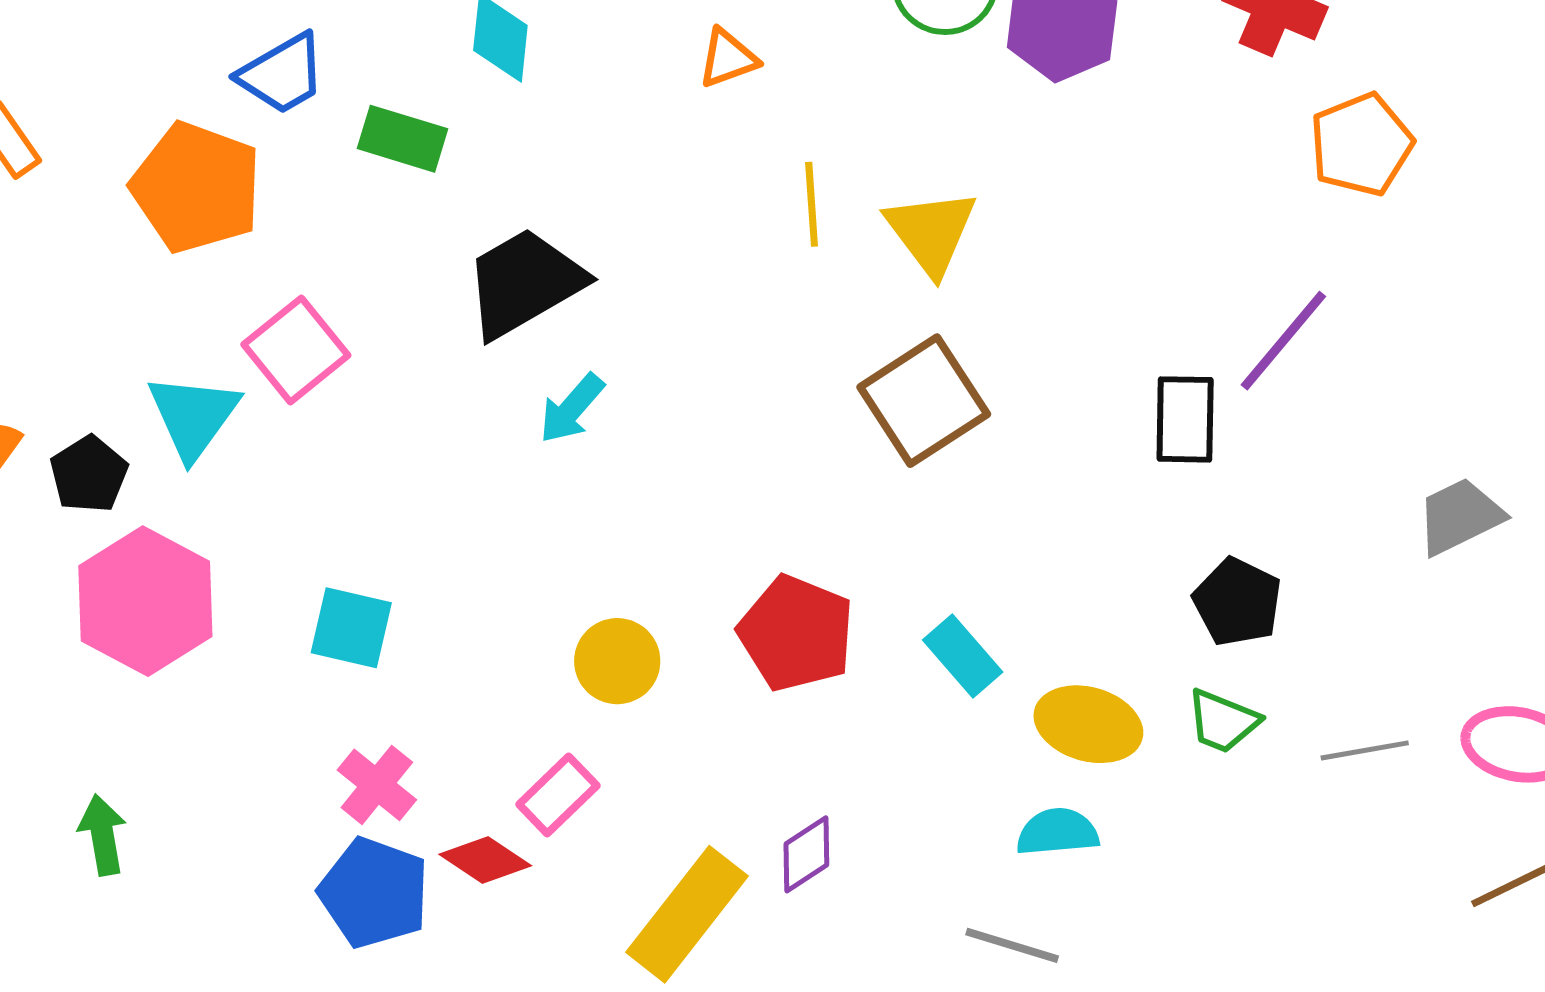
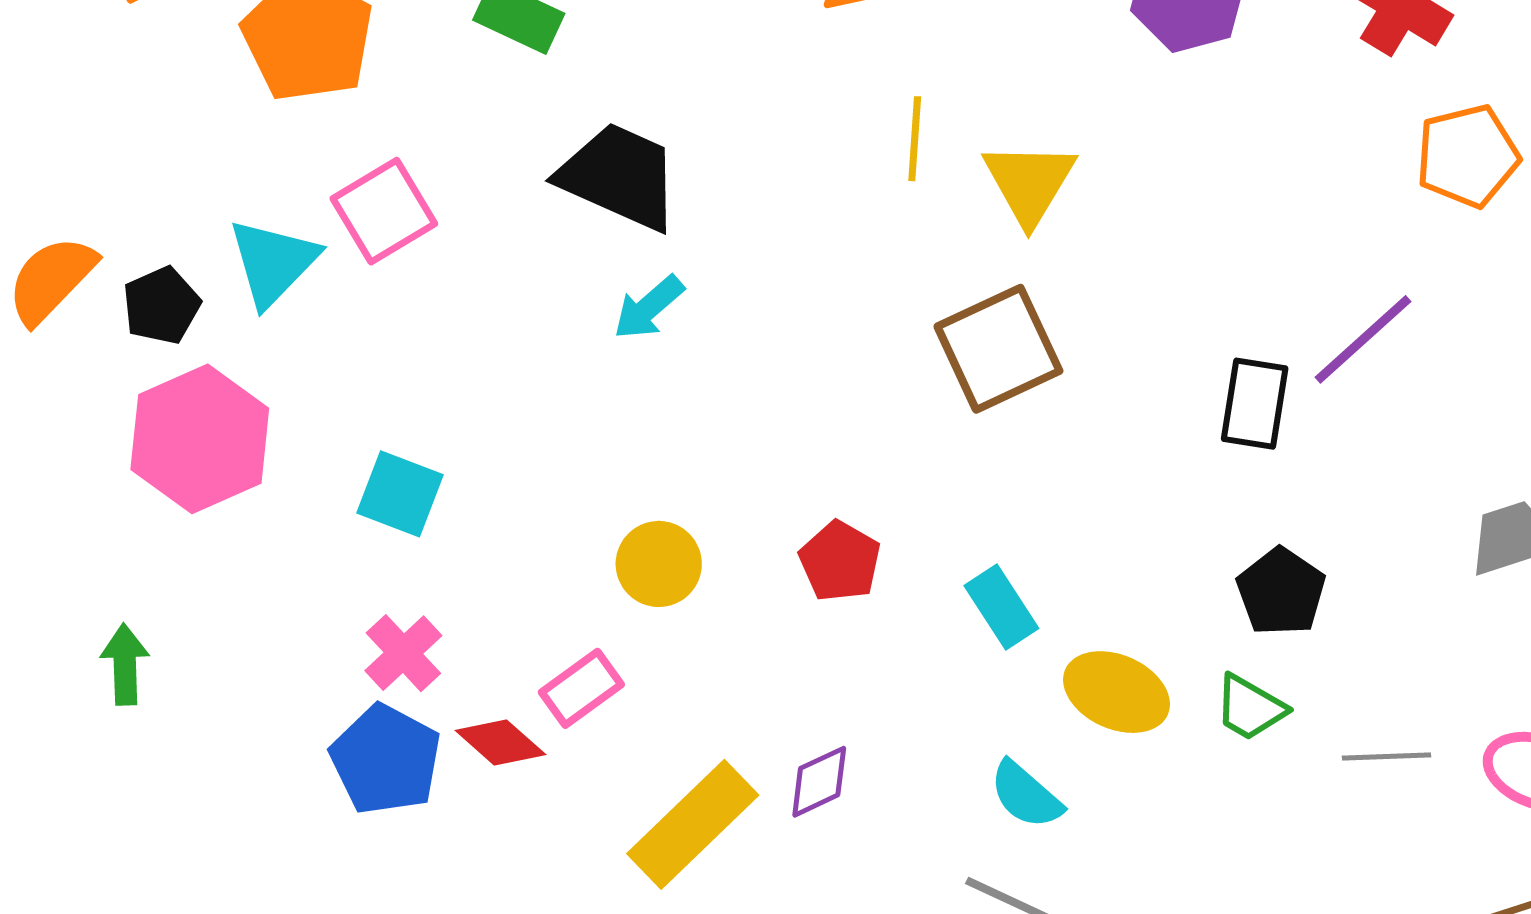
black trapezoid: (524, 283) -> (619, 176), turned 46
red pentagon: (796, 633) -> (840, 561), size x0.7
cyan semicircle: (1058, 832) -> (1026, 795), moved, turned -142

